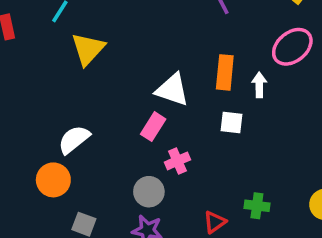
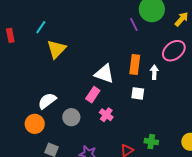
pink cross: (177, 161) -> (106, 115), turned -32
gray circle: (149, 192) -> (71, 117), moved

